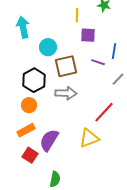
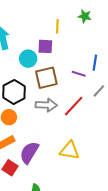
purple square: (88, 35) -> (45, 46), moved
red line: (104, 112) -> (74, 106), moved
yellow triangle: (89, 138) -> (70, 150), turned 30

